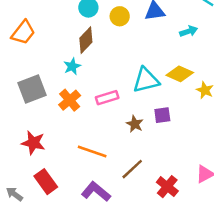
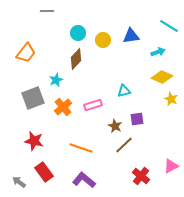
cyan star: (72, 66) -> (56, 80), moved
yellow diamond: (180, 74) -> (162, 77), moved
cyan triangle: (146, 80) -> (124, 91), size x0.6
brown line: (132, 169) -> (124, 145), moved

